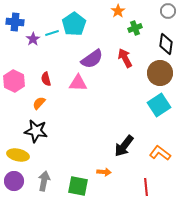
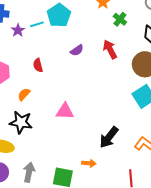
green cross: (135, 28) -> (120, 19), turned -32
purple semicircle: (92, 59) -> (77, 50), size x0.6
red semicircle: (46, 79) -> (38, 65), moved
pink triangle: (78, 83) -> (65, 111), moved

